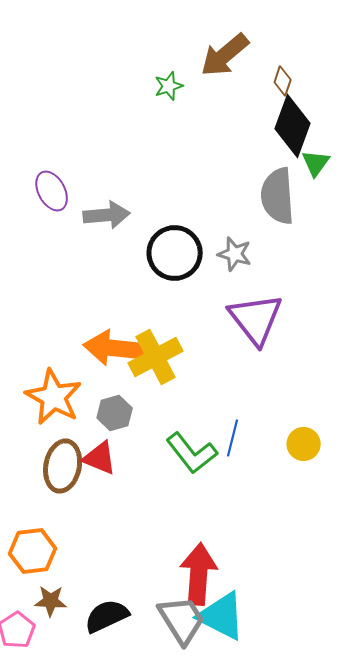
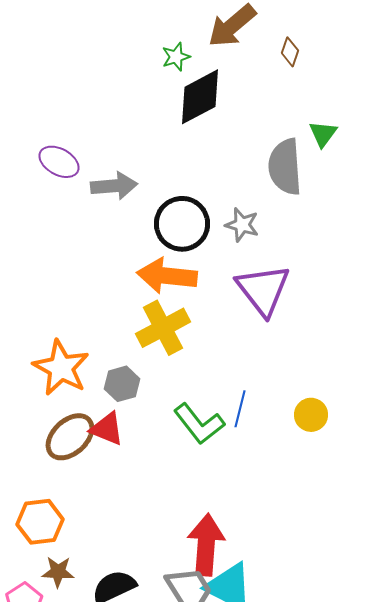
black diamond: (293, 126) -> (200, 97), moved, turned 42
purple ellipse: (52, 191) -> (59, 162), turned -33
orange arrow: (114, 348) -> (167, 276), moved
brown ellipse: (63, 466) -> (70, 437), turned 36

